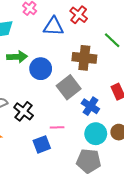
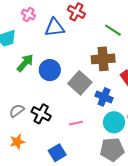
green arrow: (17, 57) -> (25, 63), turned -36
brown cross: (84, 58) -> (103, 59), moved
blue square: (42, 144) -> (57, 153), moved

